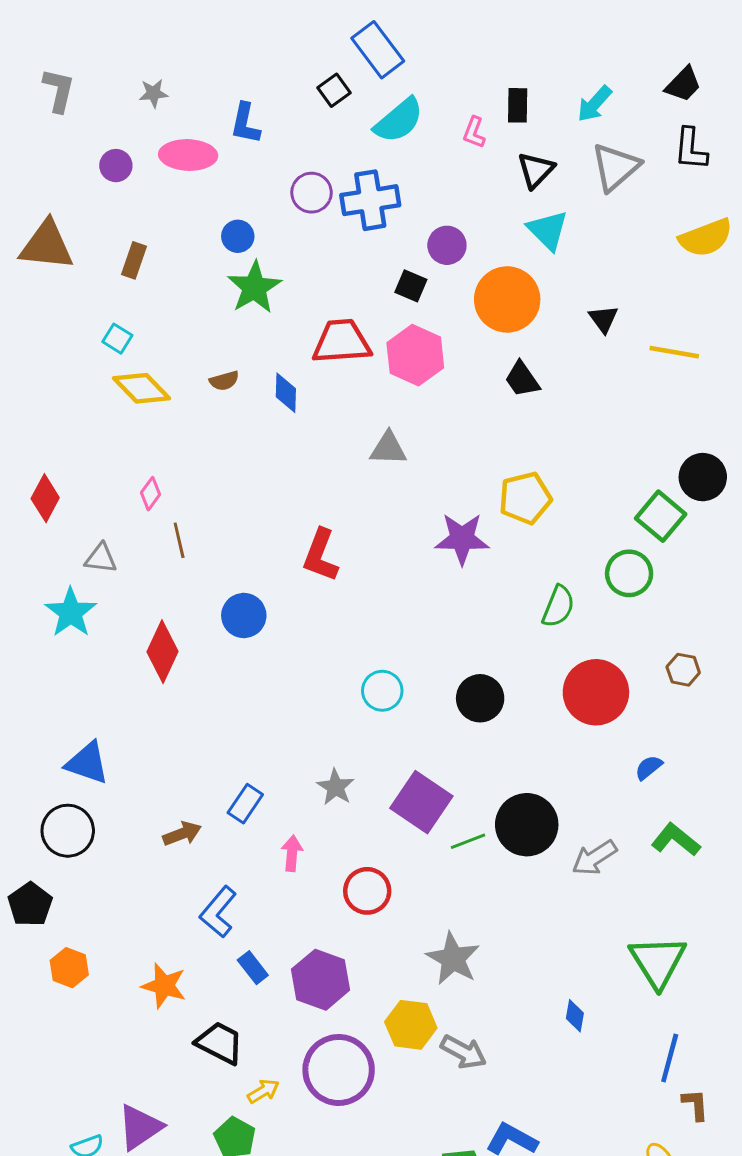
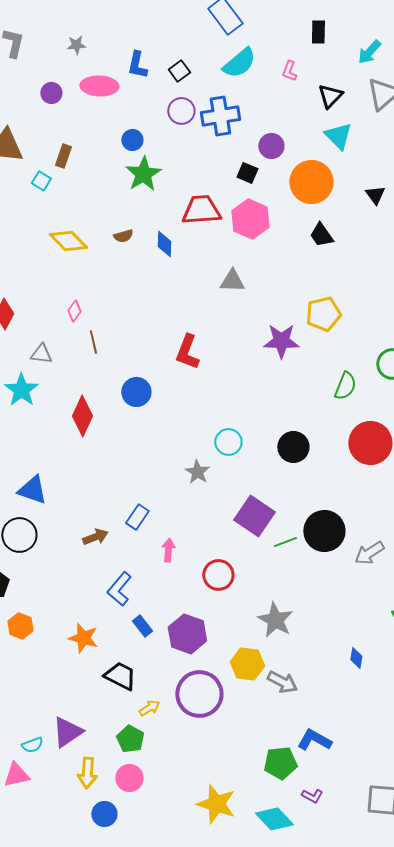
black square: (334, 90) -> (179, 71), moved
black rectangle: (518, 105) -> (318, 32), moved
cyan square: (117, 339) -> (41, 181), moved
gray star: (336, 787) -> (197, 472), moved

